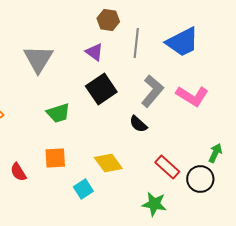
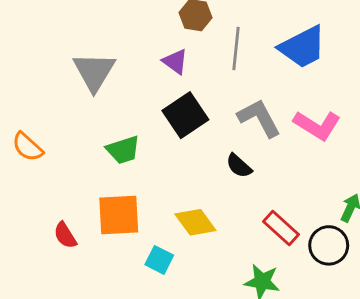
gray L-shape: (152, 91) -> (259, 118), turned -68
orange square: (55, 158) -> (119, 215), size x1.4
cyan square: (83, 189) -> (159, 260), turned -30

